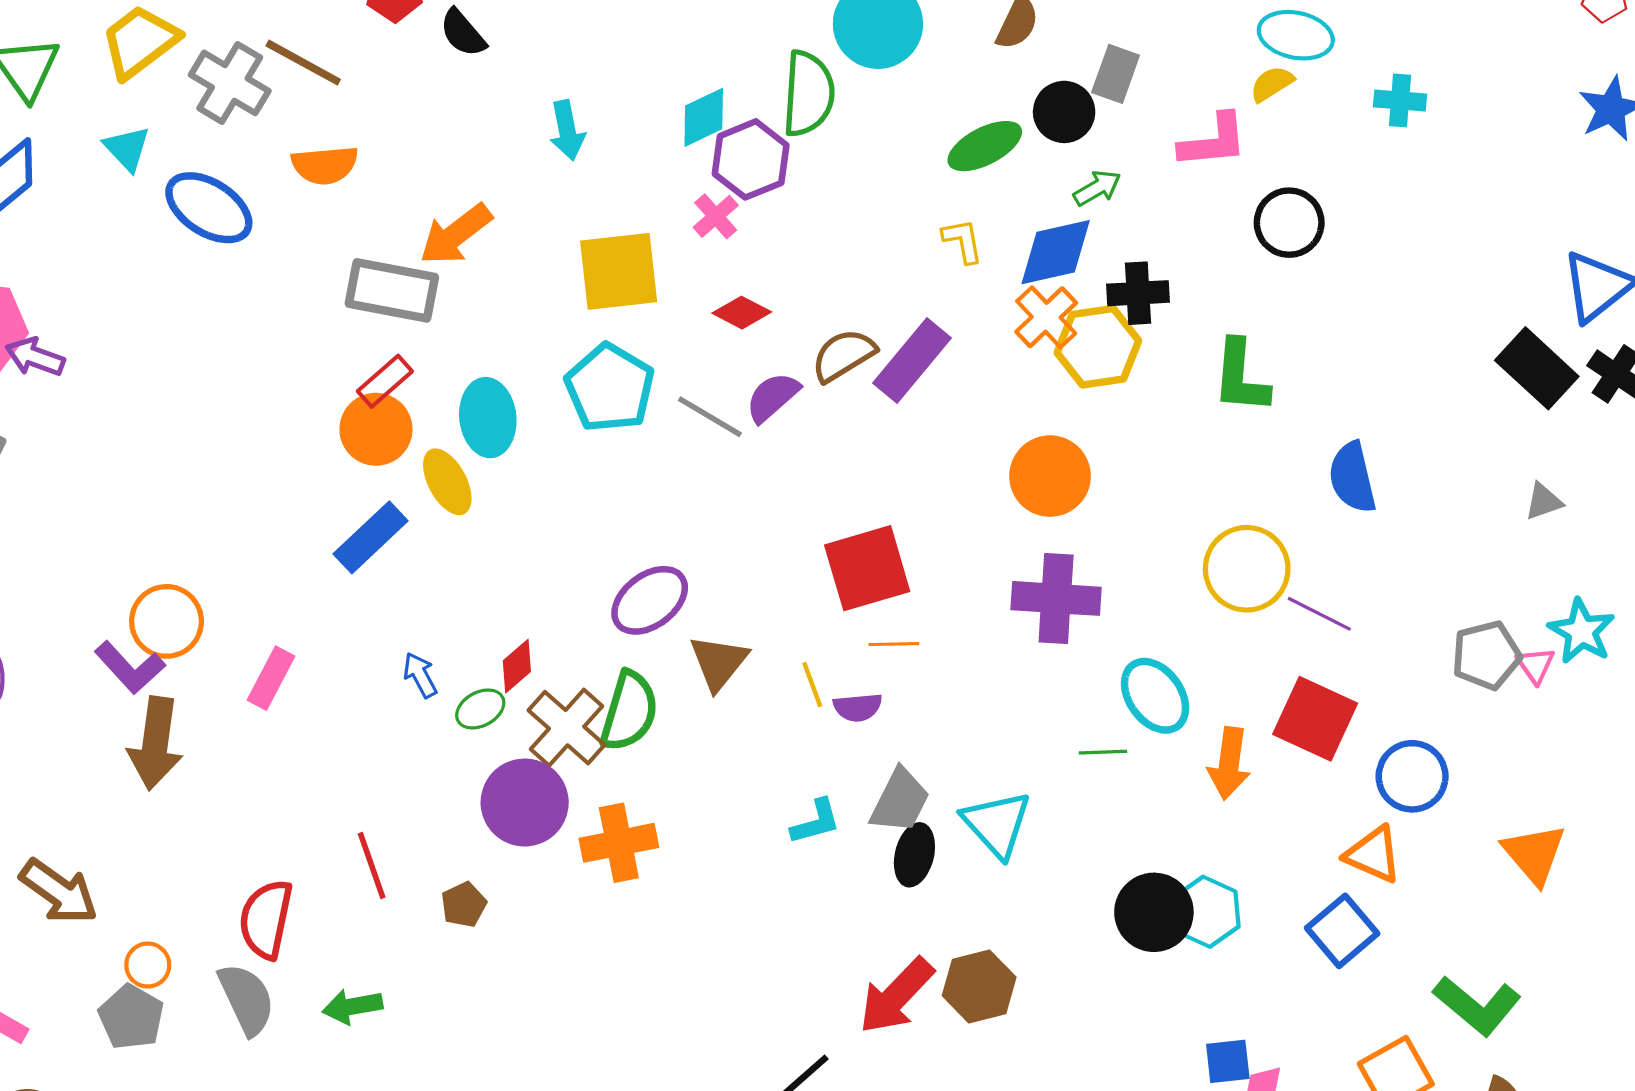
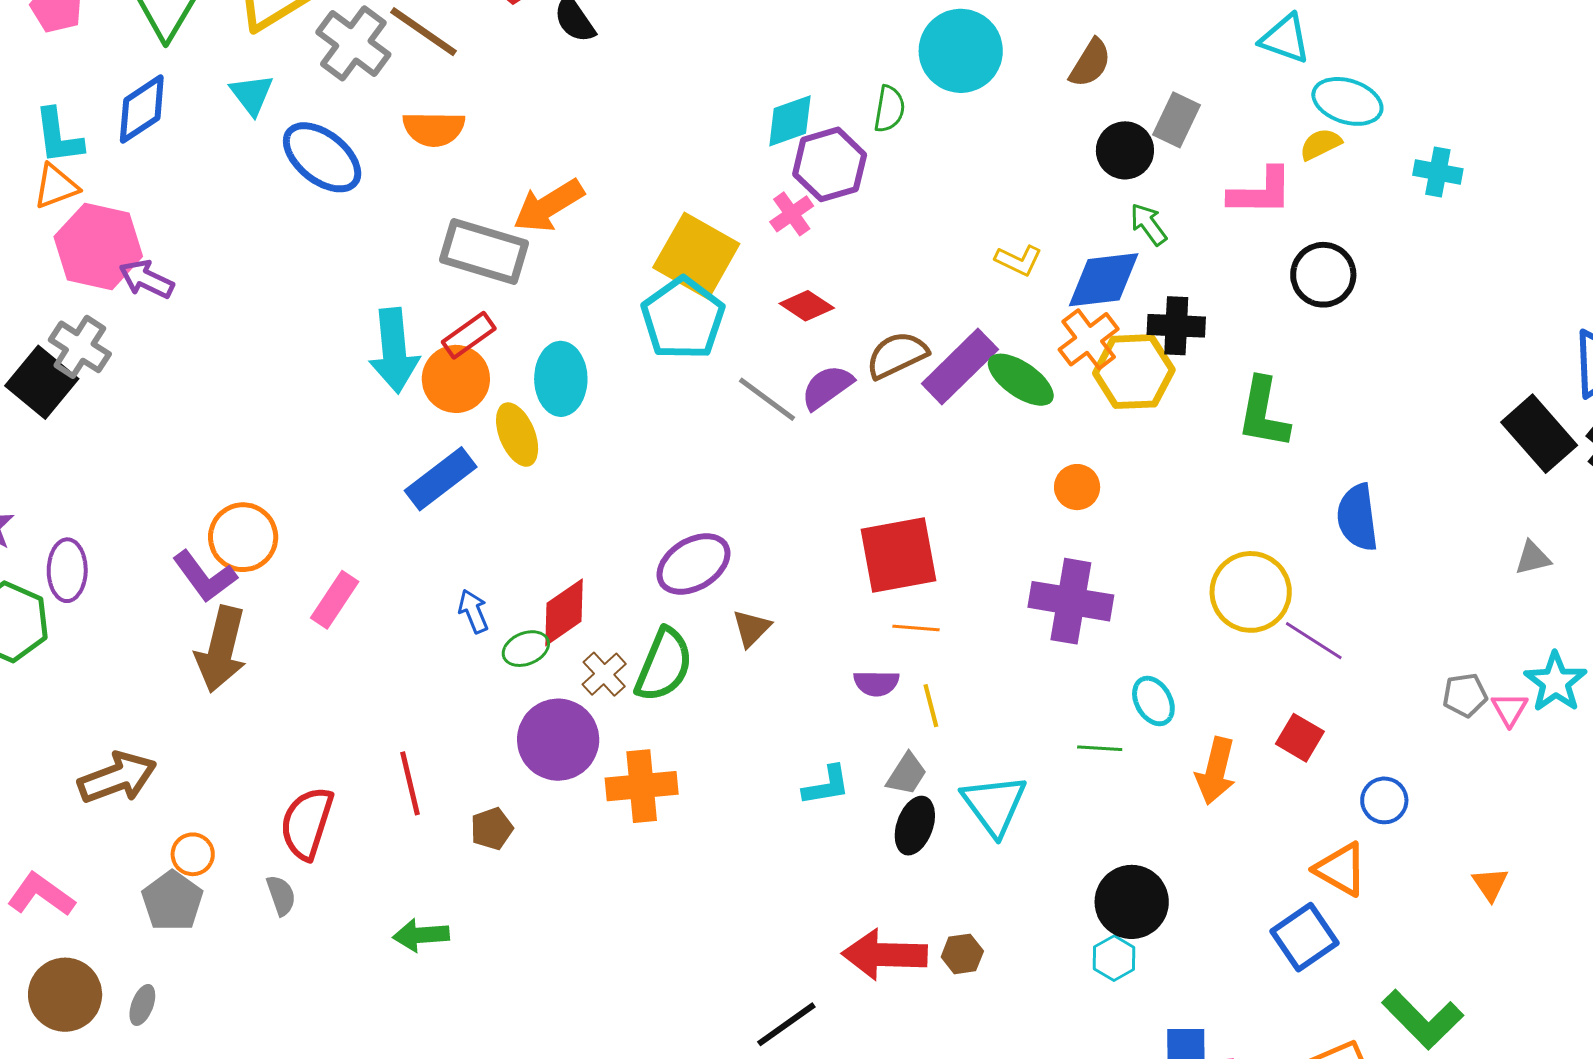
green semicircle: (808, 94) -> (889, 109), size x0.6
cyan arrow: (567, 130) -> (394, 351), moved, size x1.5
green ellipse: (985, 146) -> (1021, 380), moved, turned 56
green arrow: (1097, 188) -> (1148, 224), turned -102
yellow L-shape: (963, 241) -> (1019, 260), turned 120
yellow square: (619, 271) -> (696, 256), turned 30
cyan pentagon: (610, 388) -> (683, 318), moved
orange circle: (1050, 476) -> (1077, 487), size x0.6
gray pentagon: (1486, 655) -> (1465, 695), size x0.7
brown triangle: (719, 662) -> (752, 628), size x0.7
red diamond: (517, 666) -> (564, 612), size x1.4
yellow line: (812, 685) -> (931, 706), moved
cyan ellipse: (1155, 696) -> (1153, 701), size x0.7
red square: (1315, 719) -> (1300, 738), size x0.6
brown cross: (567, 728) -> (604, 674), size x0.6
blue circle: (1412, 776) -> (1384, 800), size x0.7
gray trapezoid: (900, 801) -> (907, 774), size x0.7
orange triangle: (1534, 854) -> (1490, 884), size x0.6
brown arrow: (59, 892) -> (117, 778), turned -62
cyan hexagon: (1207, 912) -> (1114, 958), moved, size x0.7
brown hexagon: (979, 986) -> (962, 954), size x0.6
red arrow: (896, 996) -> (885, 955), turned 42
gray semicircle: (246, 999) -> (281, 895), size x0.6
green arrow: (352, 1006) -> (421, 935), moved

